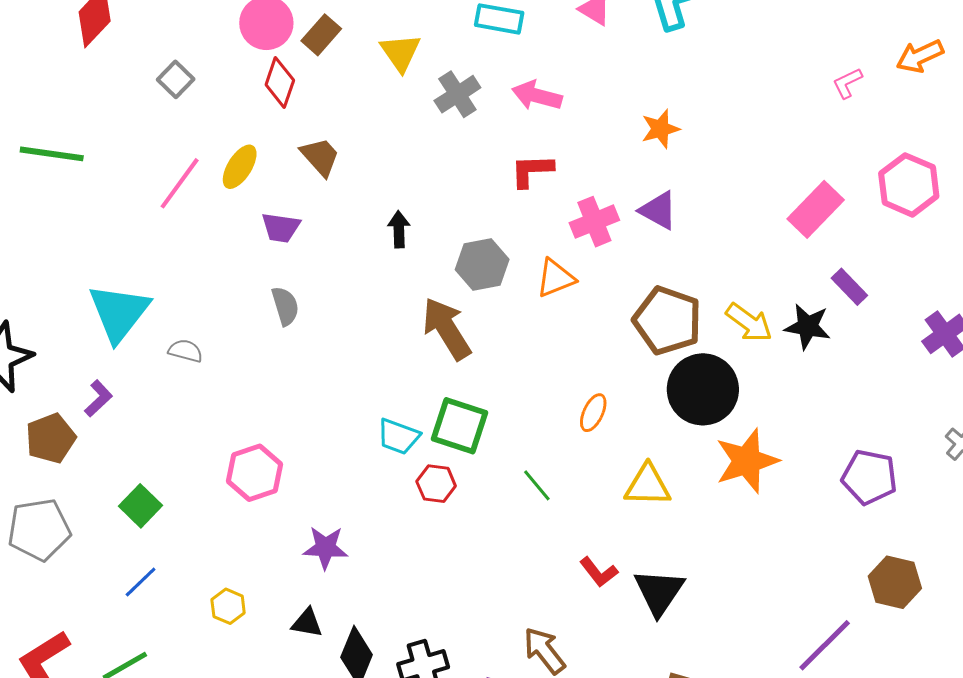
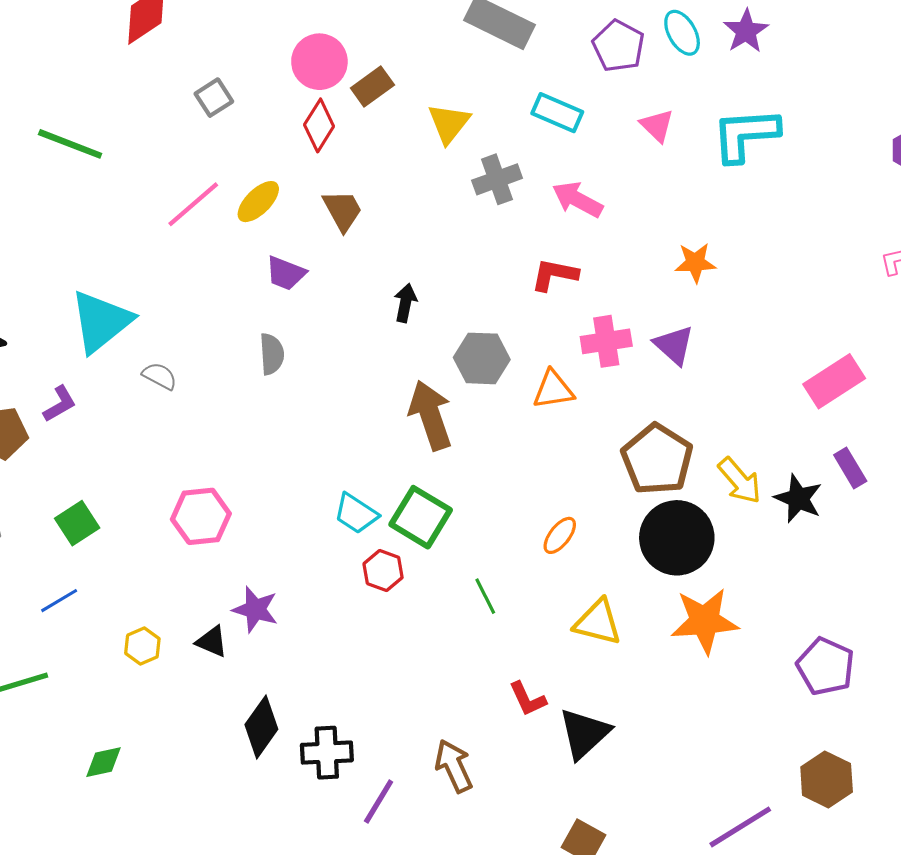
black triangle: (307, 623) -> (212, 642), moved

